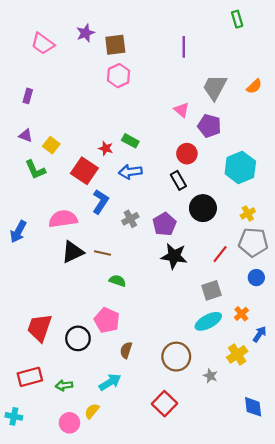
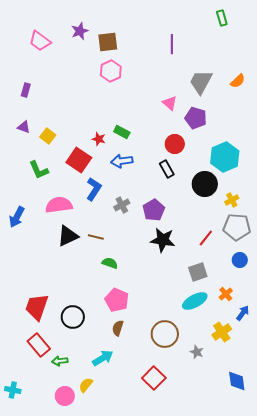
green L-shape: (35, 170) -> (39, 170), moved
black circle: (203, 208) -> (205, 184), moved
pink pentagon: (107, 320) -> (117, 300), moved
red rectangle: (30, 377) -> (39, 345), moved, turned 65

